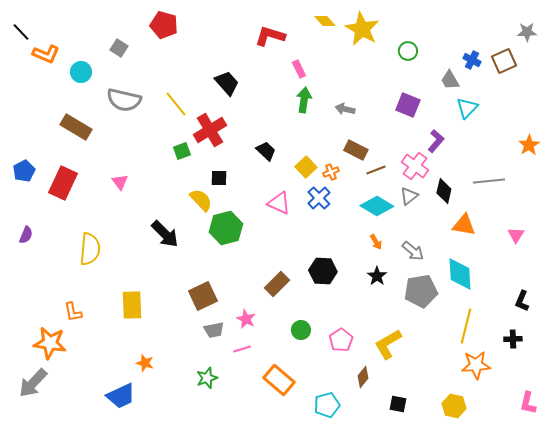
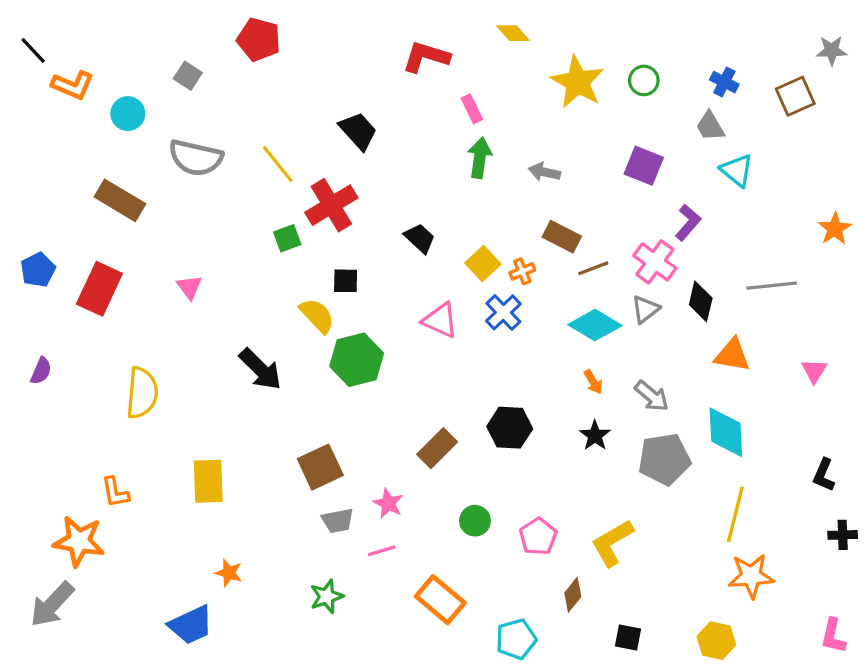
yellow star: (362, 29) -> (578, 82), moved
blue cross: (472, 60) -> (724, 82), moved
cyan triangle: (467, 108) -> (737, 170), turned -35
black cross: (513, 339) -> (843, 535), moved

